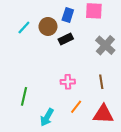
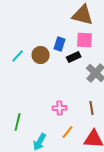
black rectangle: (66, 39) -> (74, 57), moved

